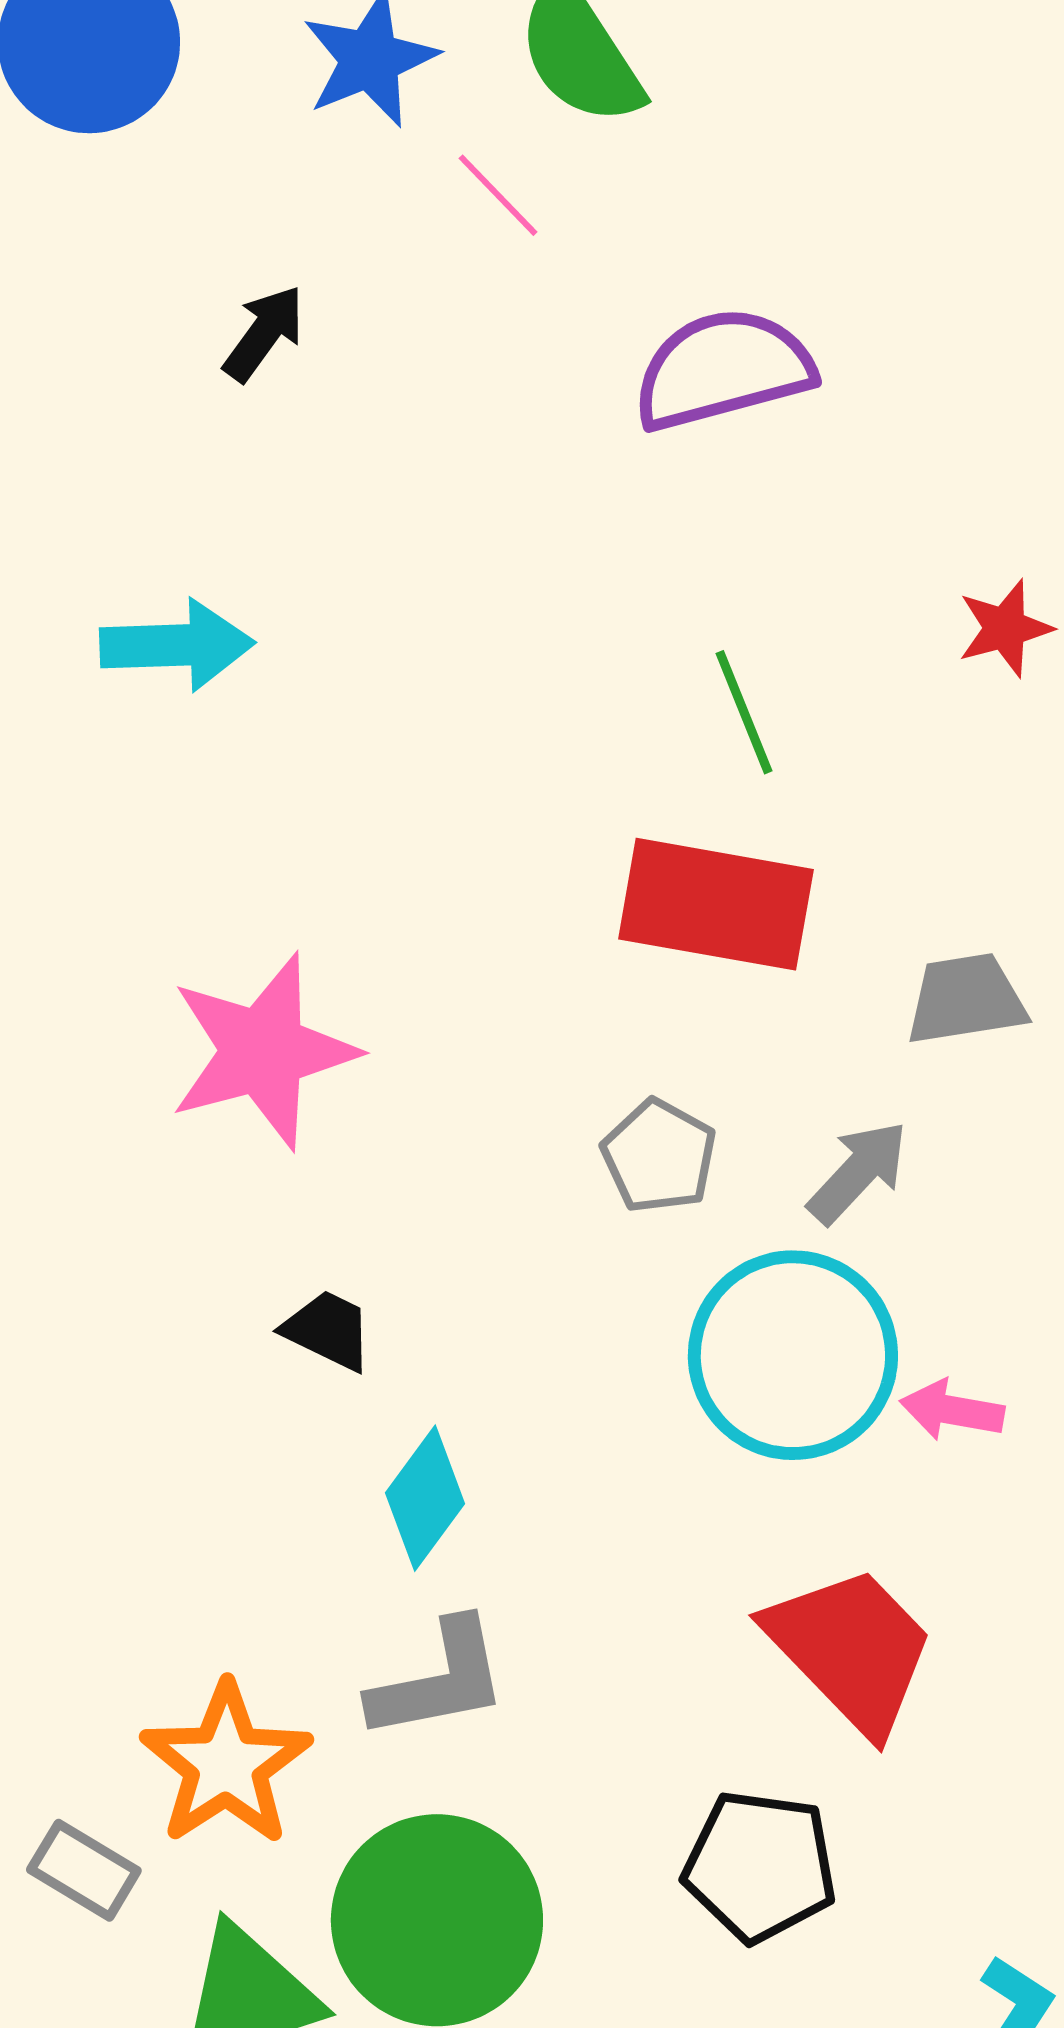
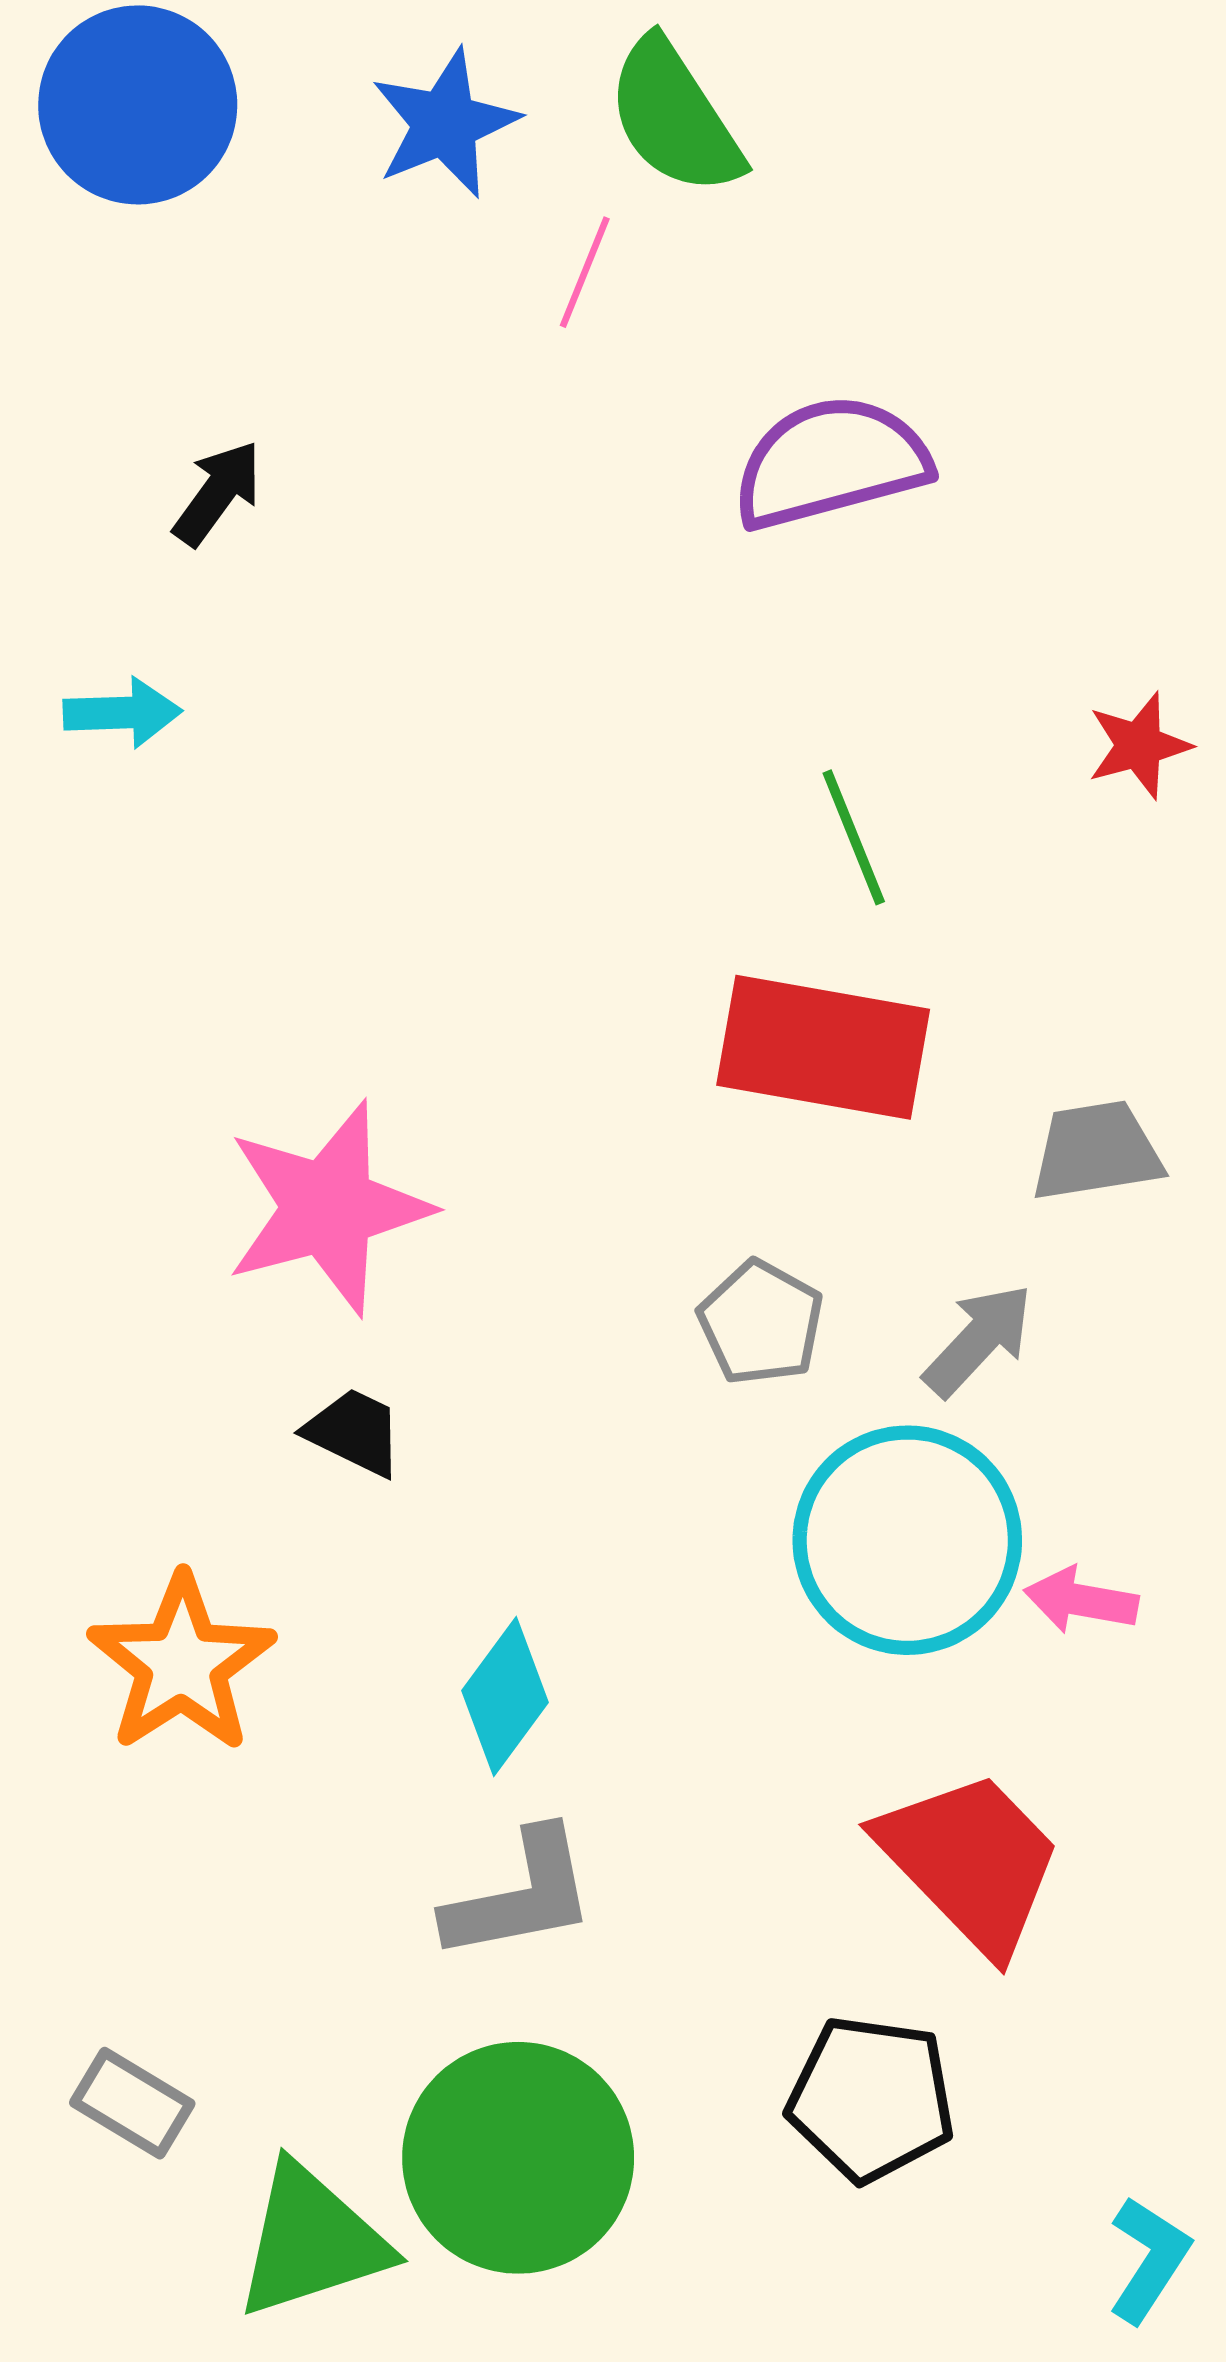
pink line: (498, 195) -> (585, 272), turned 66
black arrow: (264, 333) -> (218, 493), moved
cyan arrow: (177, 645) -> (122, 713), moved, size x0.7
black trapezoid: (328, 1330) -> (354, 1432), moved
orange star: (226, 1764) -> (181, 1664), moved

